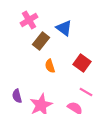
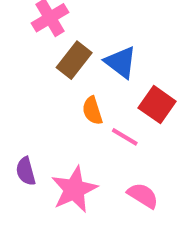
blue triangle: (64, 28) -> (121, 62), moved
pink line: (86, 92) -> (125, 137), moved

